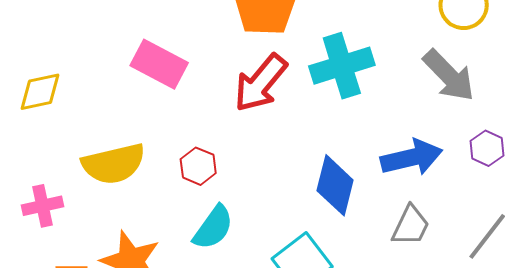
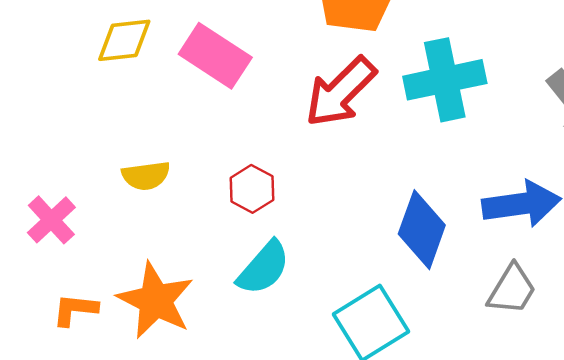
yellow diamond: (40, 92) -> (124, 40), moved
yellow semicircle: (114, 164) -> (146, 176), size x0.6
pink cross: (43, 206) -> (51, 220), turned -36

